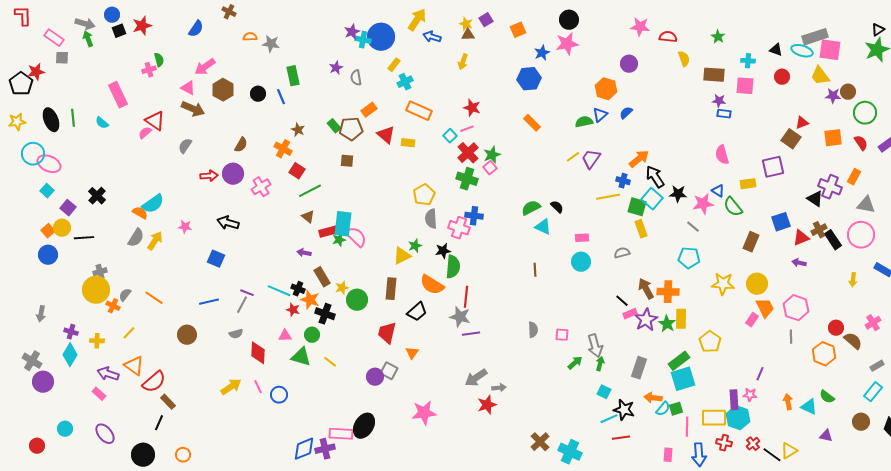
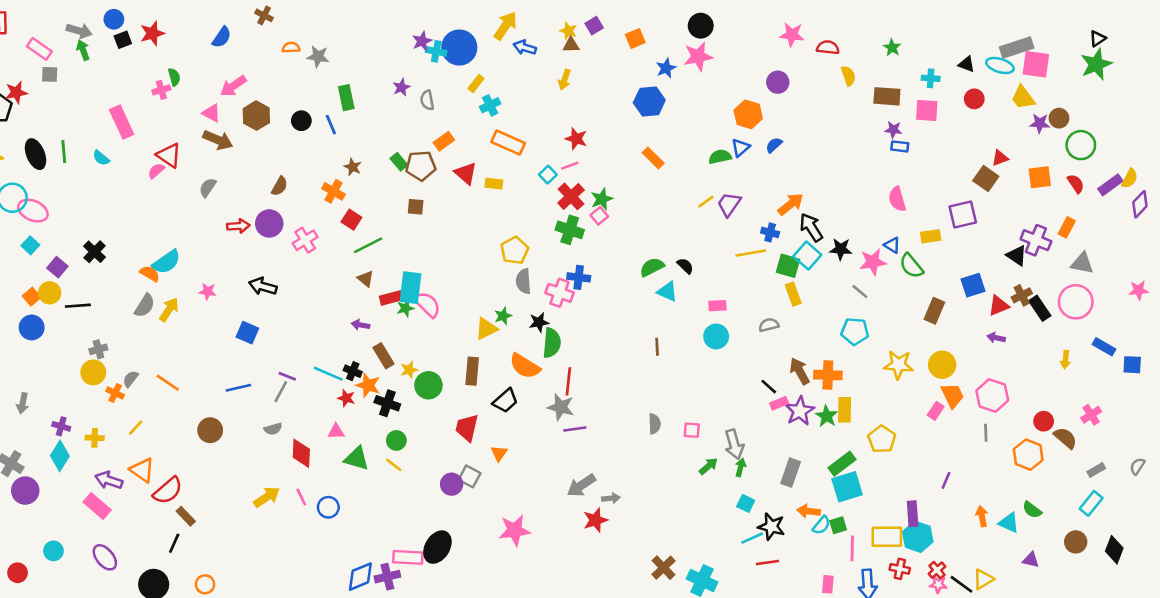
yellow circle: (96, 290) -> (93, 372), size x0.7
green circle: (312, 335) -> (396, 440), moved
pink rectangle: (99, 394) -> (97, 506), size x1.5
pink star: (750, 395) -> (938, 584), moved

